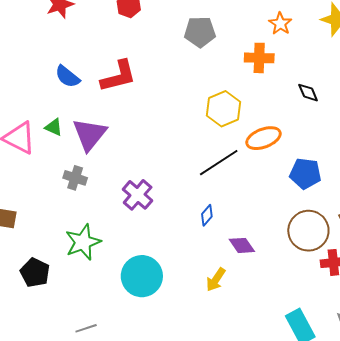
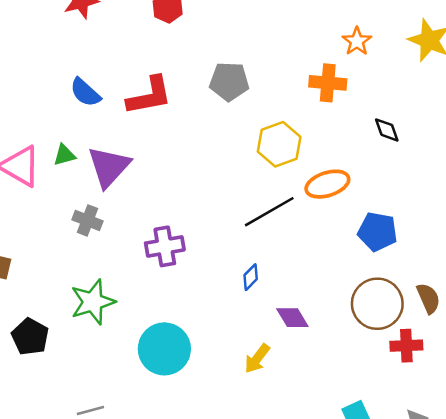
gray pentagon: (200, 32) -> (229, 81), moved
green triangle: (54, 127) -> (64, 155), turned -42
purple cross: (138, 195) -> (165, 246), turned 36

